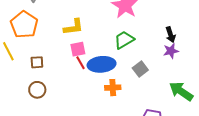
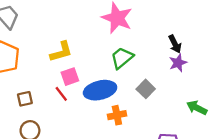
red line: (80, 63) -> (61, 94), moved
green arrow: (181, 91) -> (197, 108), size x0.7

